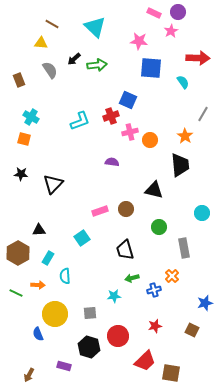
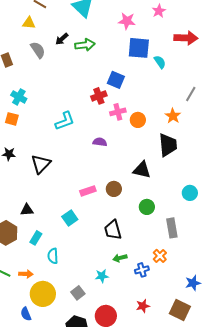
cyan semicircle: (183, 82) -> (160, 62), moved
cyan L-shape: (80, 121) -> (65, 121), moved
orange arrow: (38, 285) -> (26, 274), moved
gray square: (90, 313) -> (78, 293), turned -32
brown square: (192, 330) -> (180, 310), size x1.5

